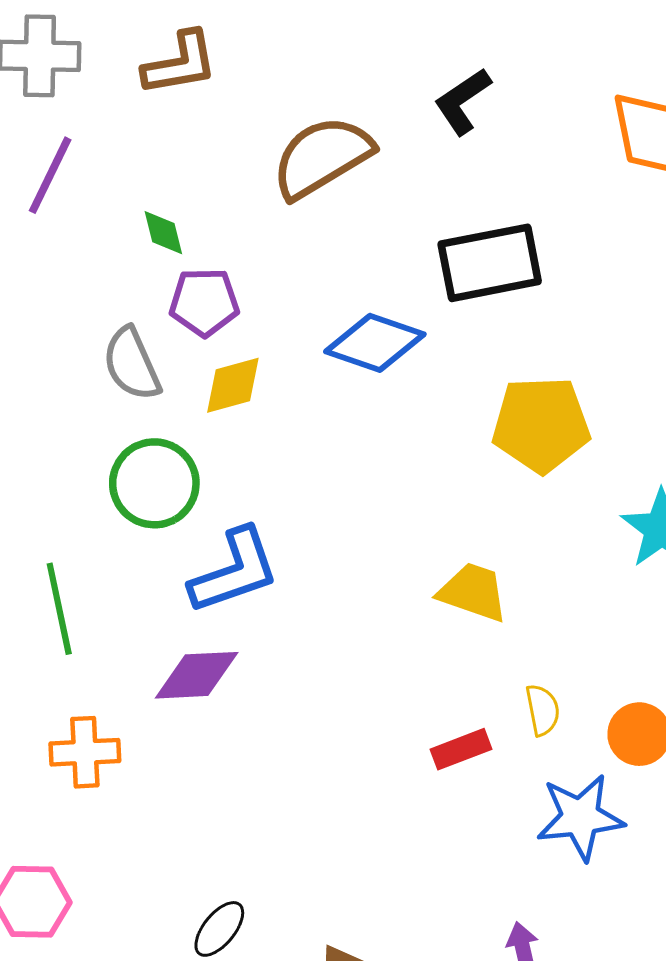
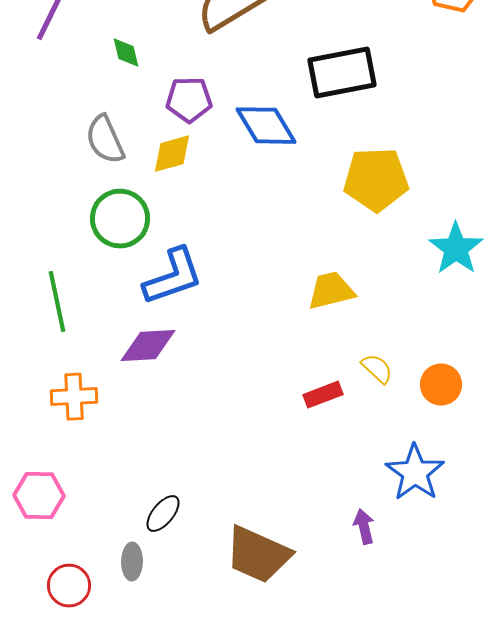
purple pentagon: (204, 302) -> (189, 100), moved
blue diamond: (375, 343) -> (266, 126), turned 40
yellow trapezoid: (473, 592) -> (331, 291), turned -33
yellow semicircle: (543, 710) -> (377, 369), turned -36
blue star: (580, 817) -> (415, 473), moved, turned -30

